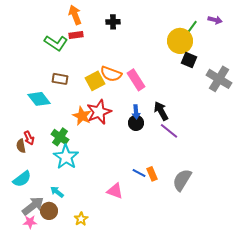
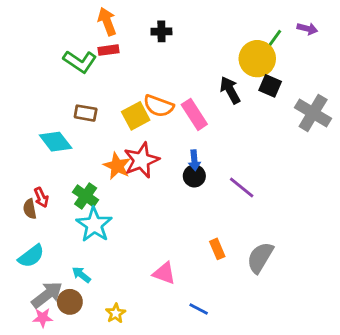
black arrow: (161, 111) -> (230, 90), moved
blue line: (139, 173) -> (199, 309), moved

